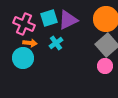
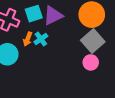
orange arrow: (30, 43) -> (28, 39), moved, turned 104

